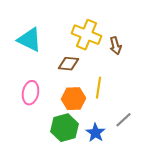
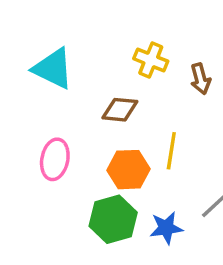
yellow cross: (86, 35) -> (151, 60), size x0.7
blue star: (96, 133) -> (166, 228), turned 30

